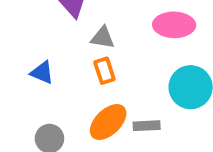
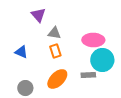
pink ellipse: (174, 25) -> (93, 40), moved
gray rectangle: (147, 126) -> (88, 75), moved

